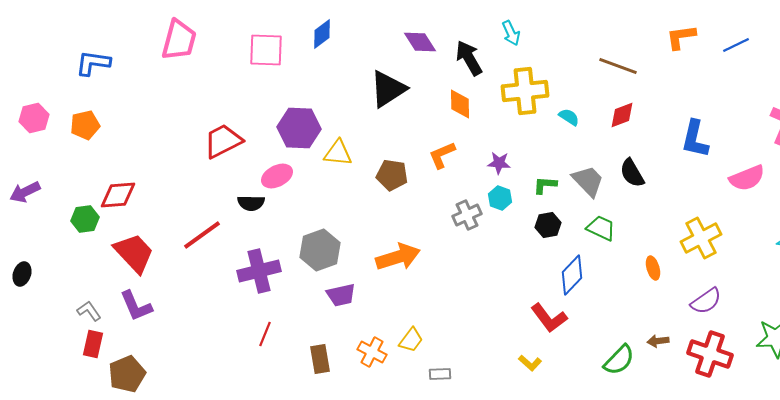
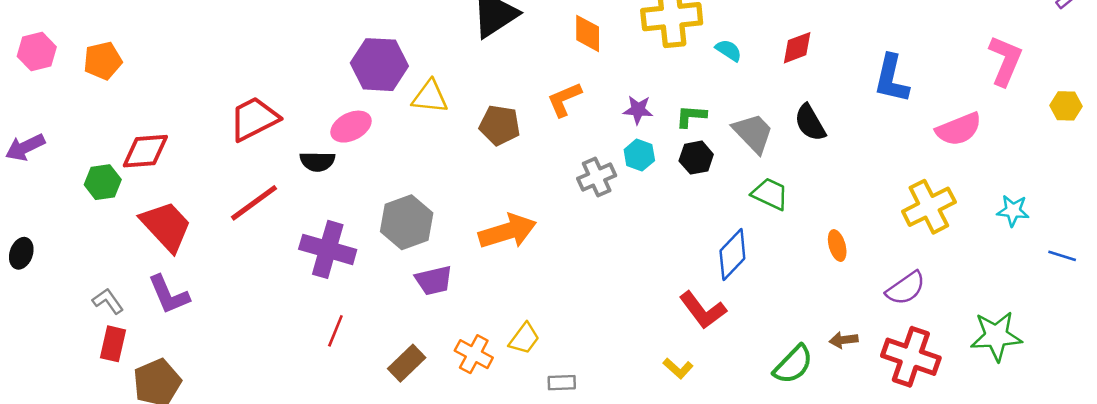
red trapezoid: (223, 141) -> (254, 119), moved
green L-shape: (545, 185) -> (691, 116), moved
black hexagon: (548, 225) -> (696, 158), moved
yellow cross: (701, 238) -> (929, 207), moved
purple cross: (259, 271) -> (328, 249), turned 30
brown rectangle: (320, 359) -> (407, 363), turned 56

